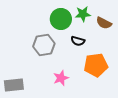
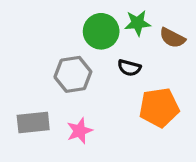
pink star: (61, 78) -> (80, 131), moved
gray rectangle: (14, 85) -> (33, 122), moved

